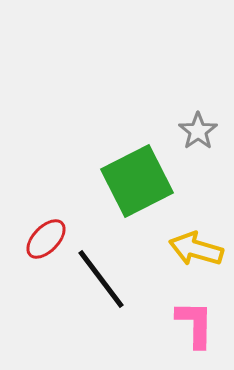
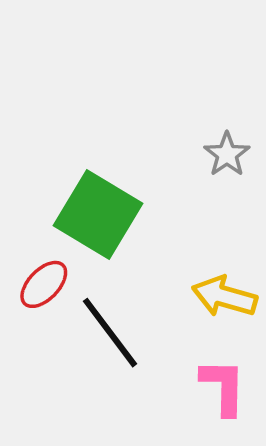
green square: (137, 181) -> (98, 215), moved, turned -32

